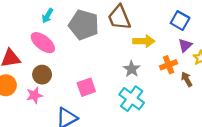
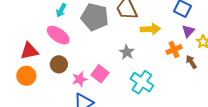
gray star: (132, 69) -> (127, 52), moved
pink square: (86, 87) -> (100, 74), turned -30
pink star: (34, 95) -> (80, 79), moved

